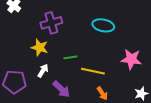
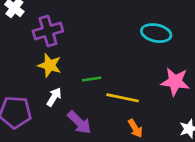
purple cross: (51, 23) -> (48, 31), moved
cyan ellipse: (103, 25) -> (156, 33), moved

